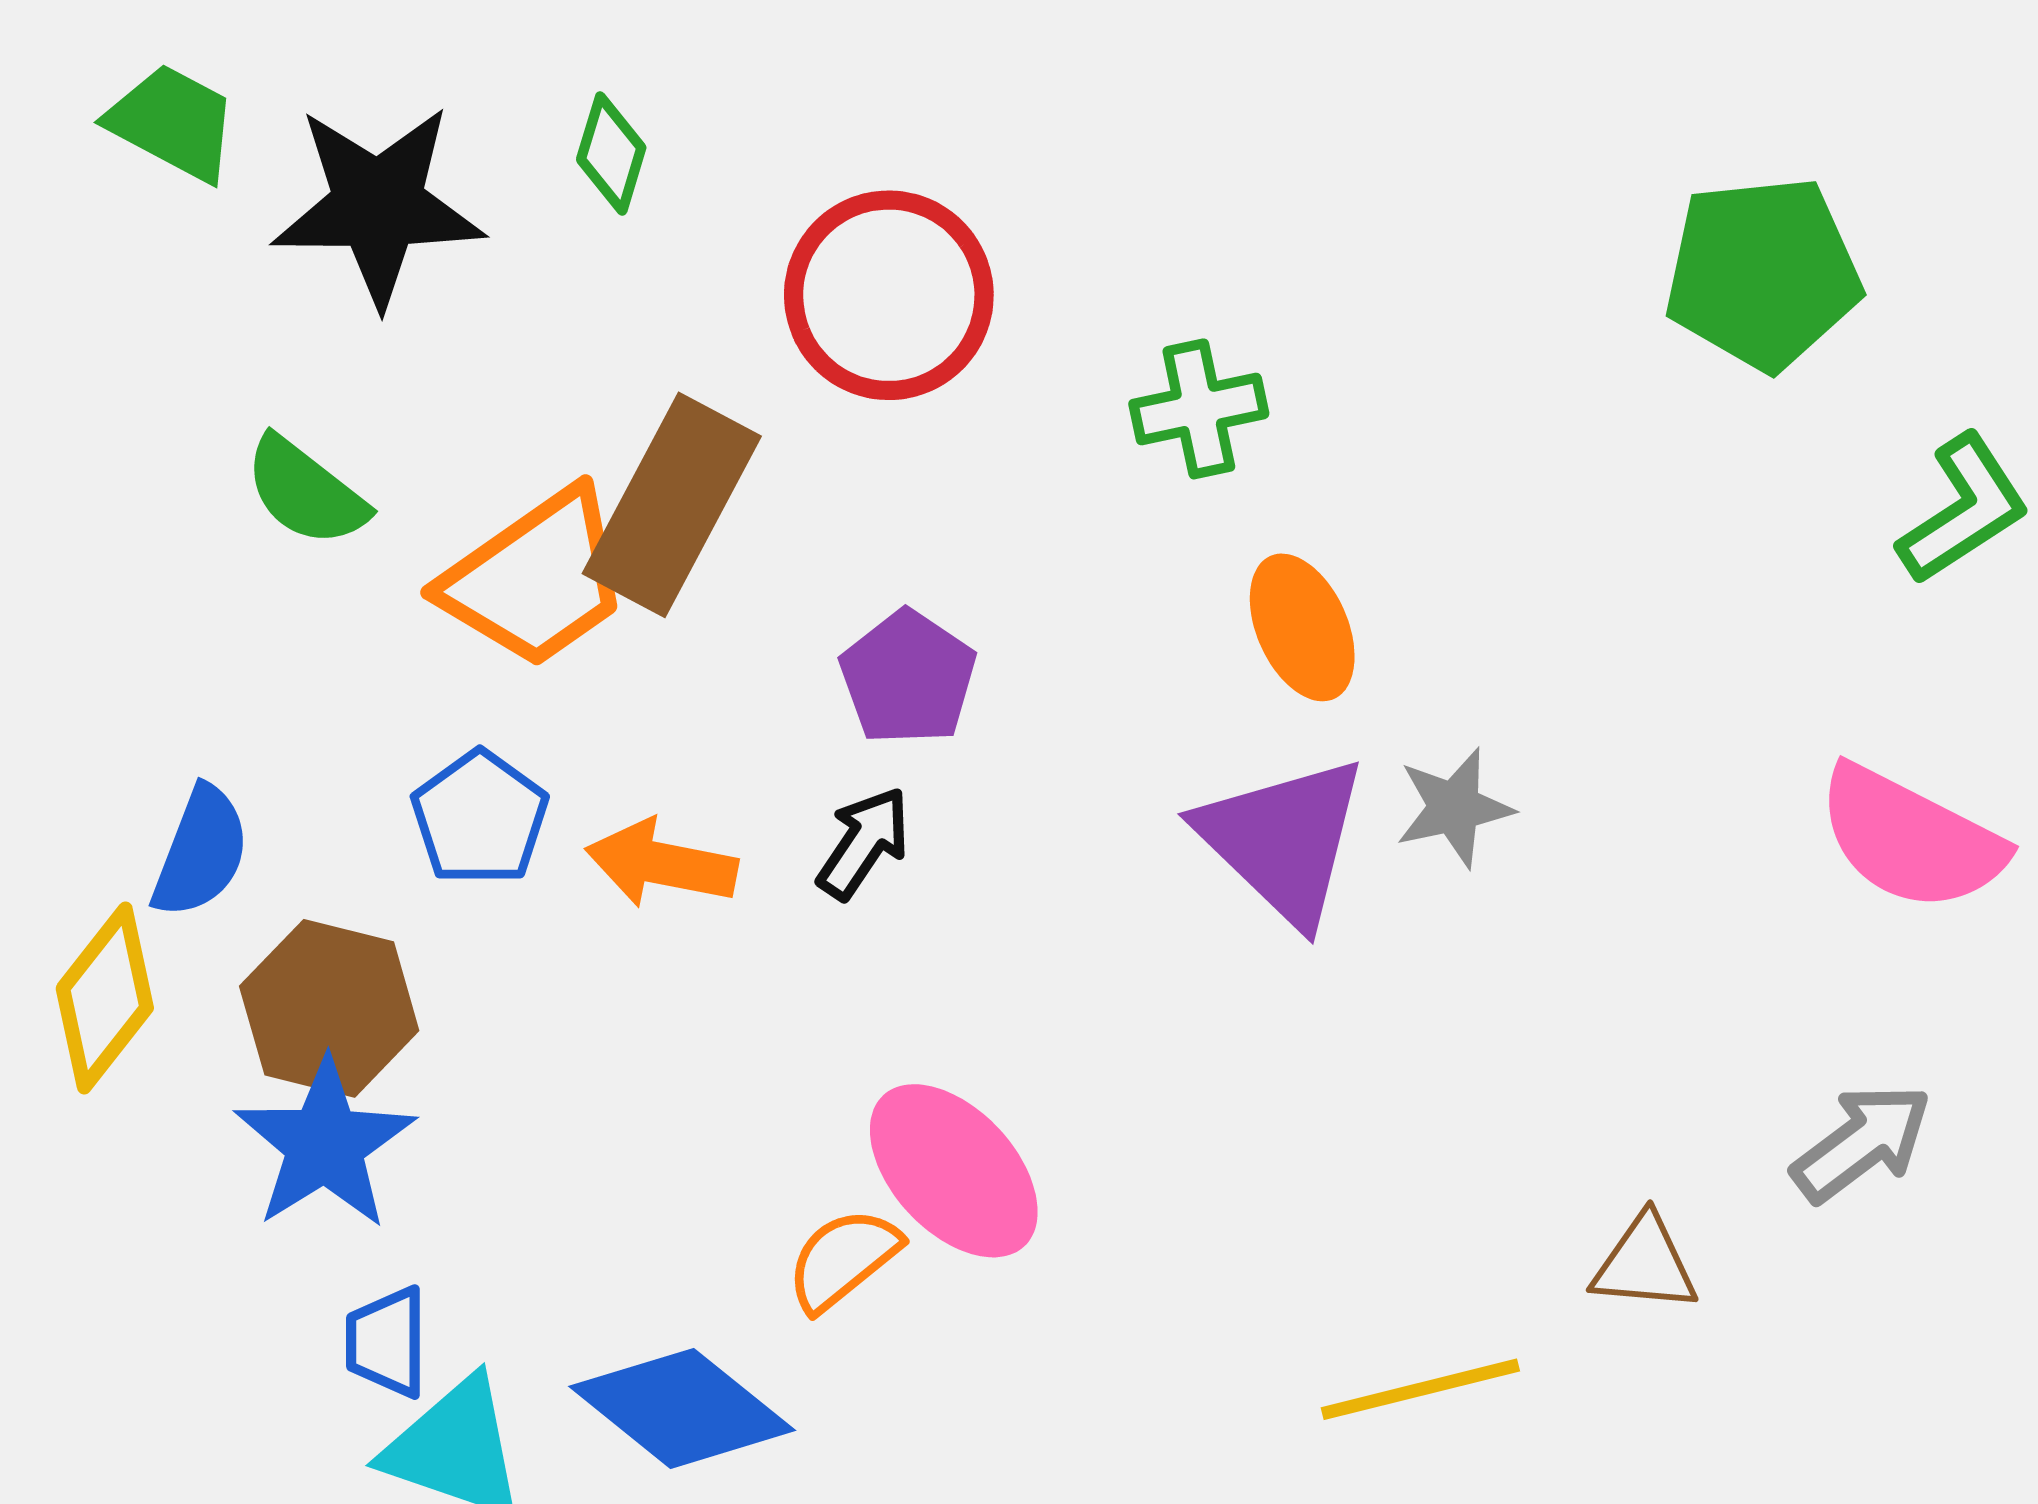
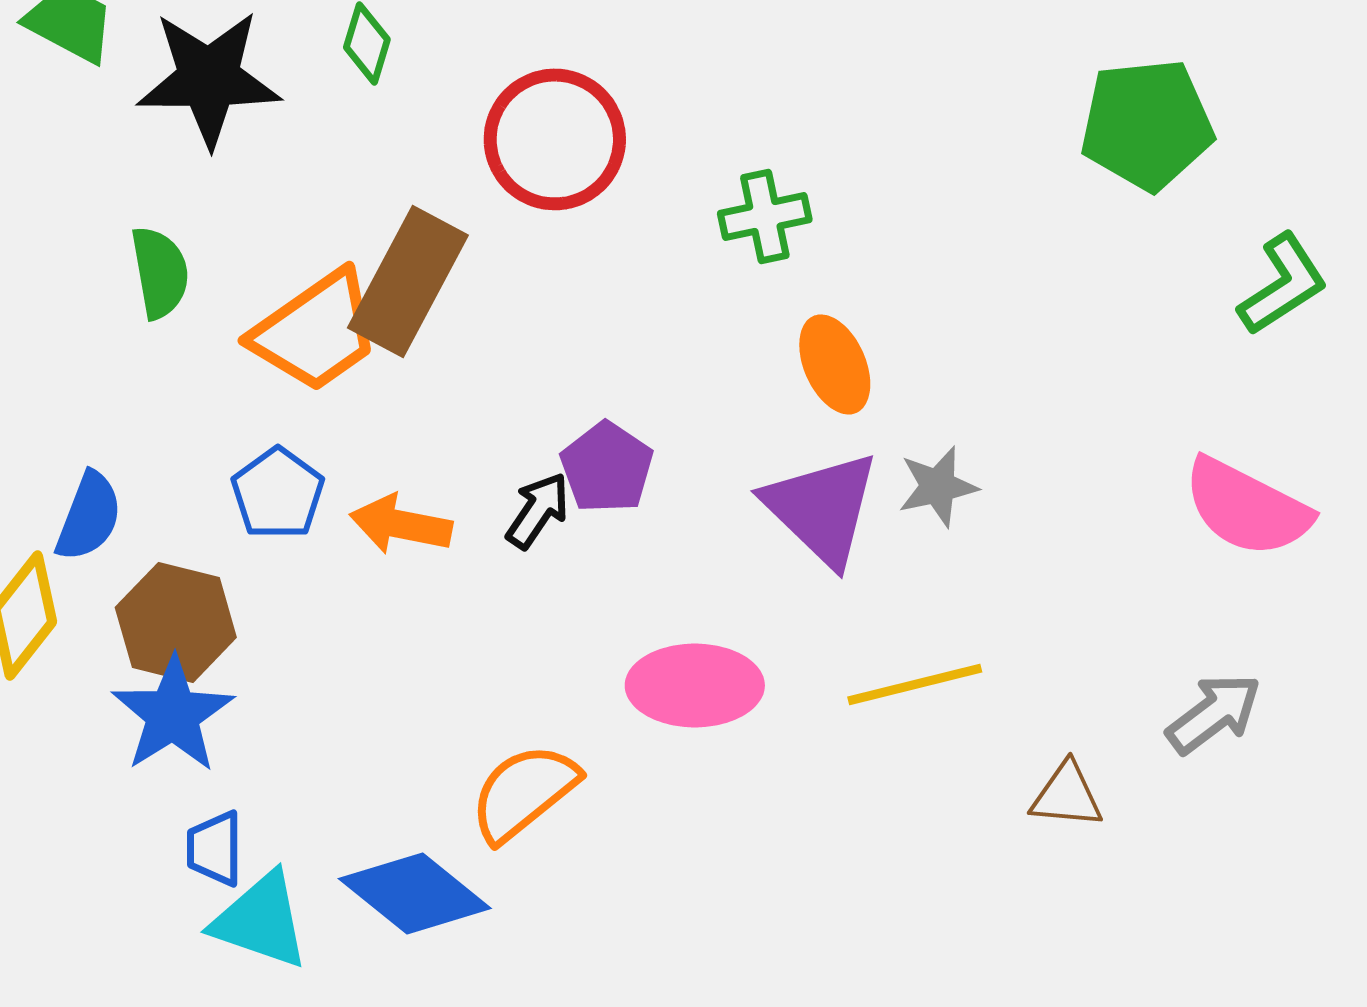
green semicircle: (306, 492) -> (160, 272), turned -138
purple pentagon: (908, 678) -> (607, 467), moved
pink ellipse: (954, 1171) -> (695, 685), moved, turned -47
orange semicircle: (843, 1259) -> (524, 792), size x1.4
yellow line: (1420, 1389) -> (915, 684), moved

